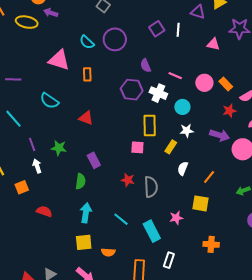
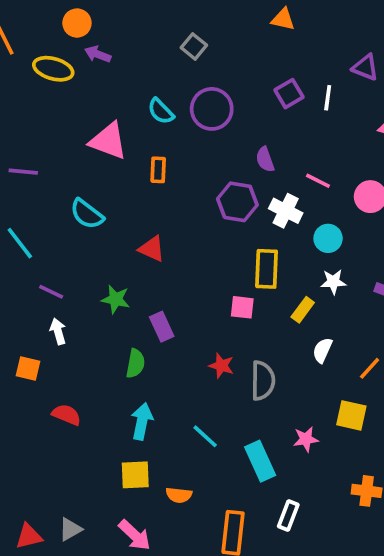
purple line: (32, 144) -> (51, 292), turned -48
green star: (59, 148) -> (116, 299), moved
orange square: (22, 187) -> (28, 368), turned 32

